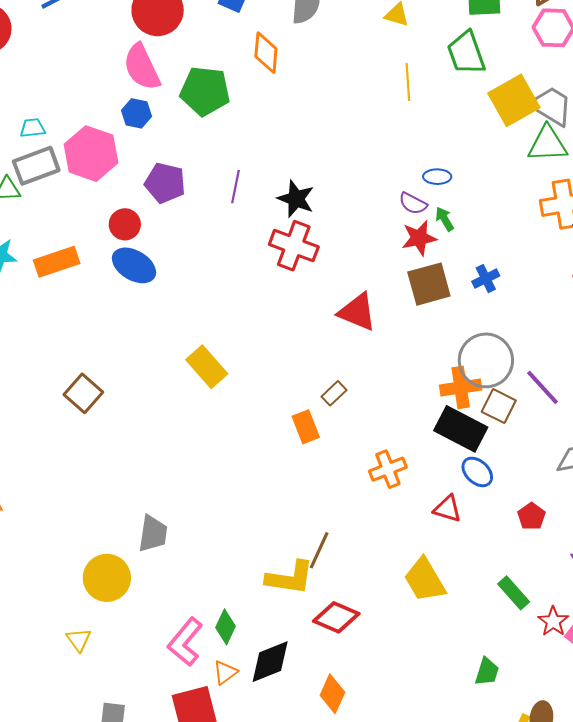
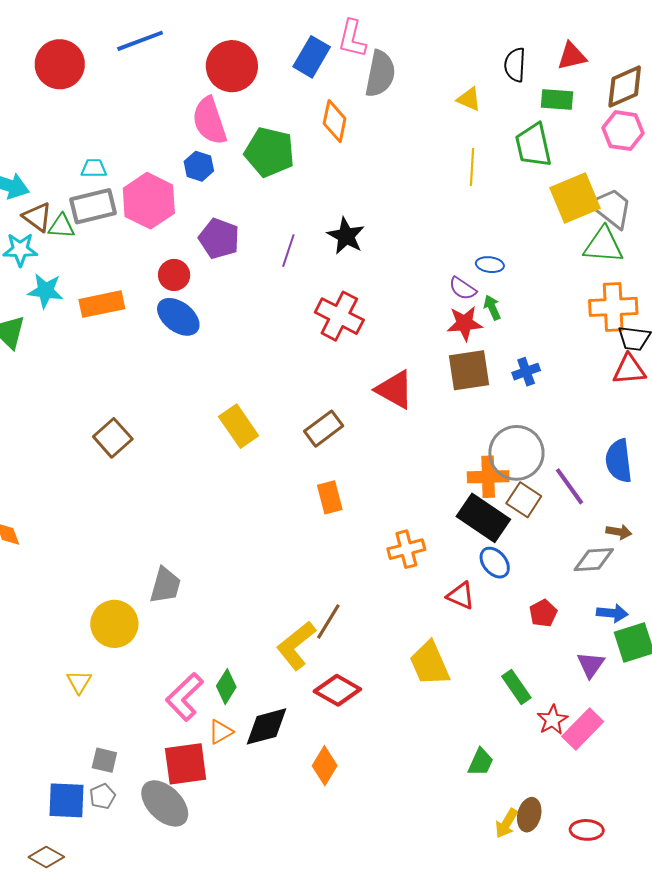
black star: (296, 199) -> (346, 236), moved
brown rectangle: (334, 393) -> (324, 429), moved, size x1.5
yellow L-shape: (290, 578) -> (296, 645), turned 126

